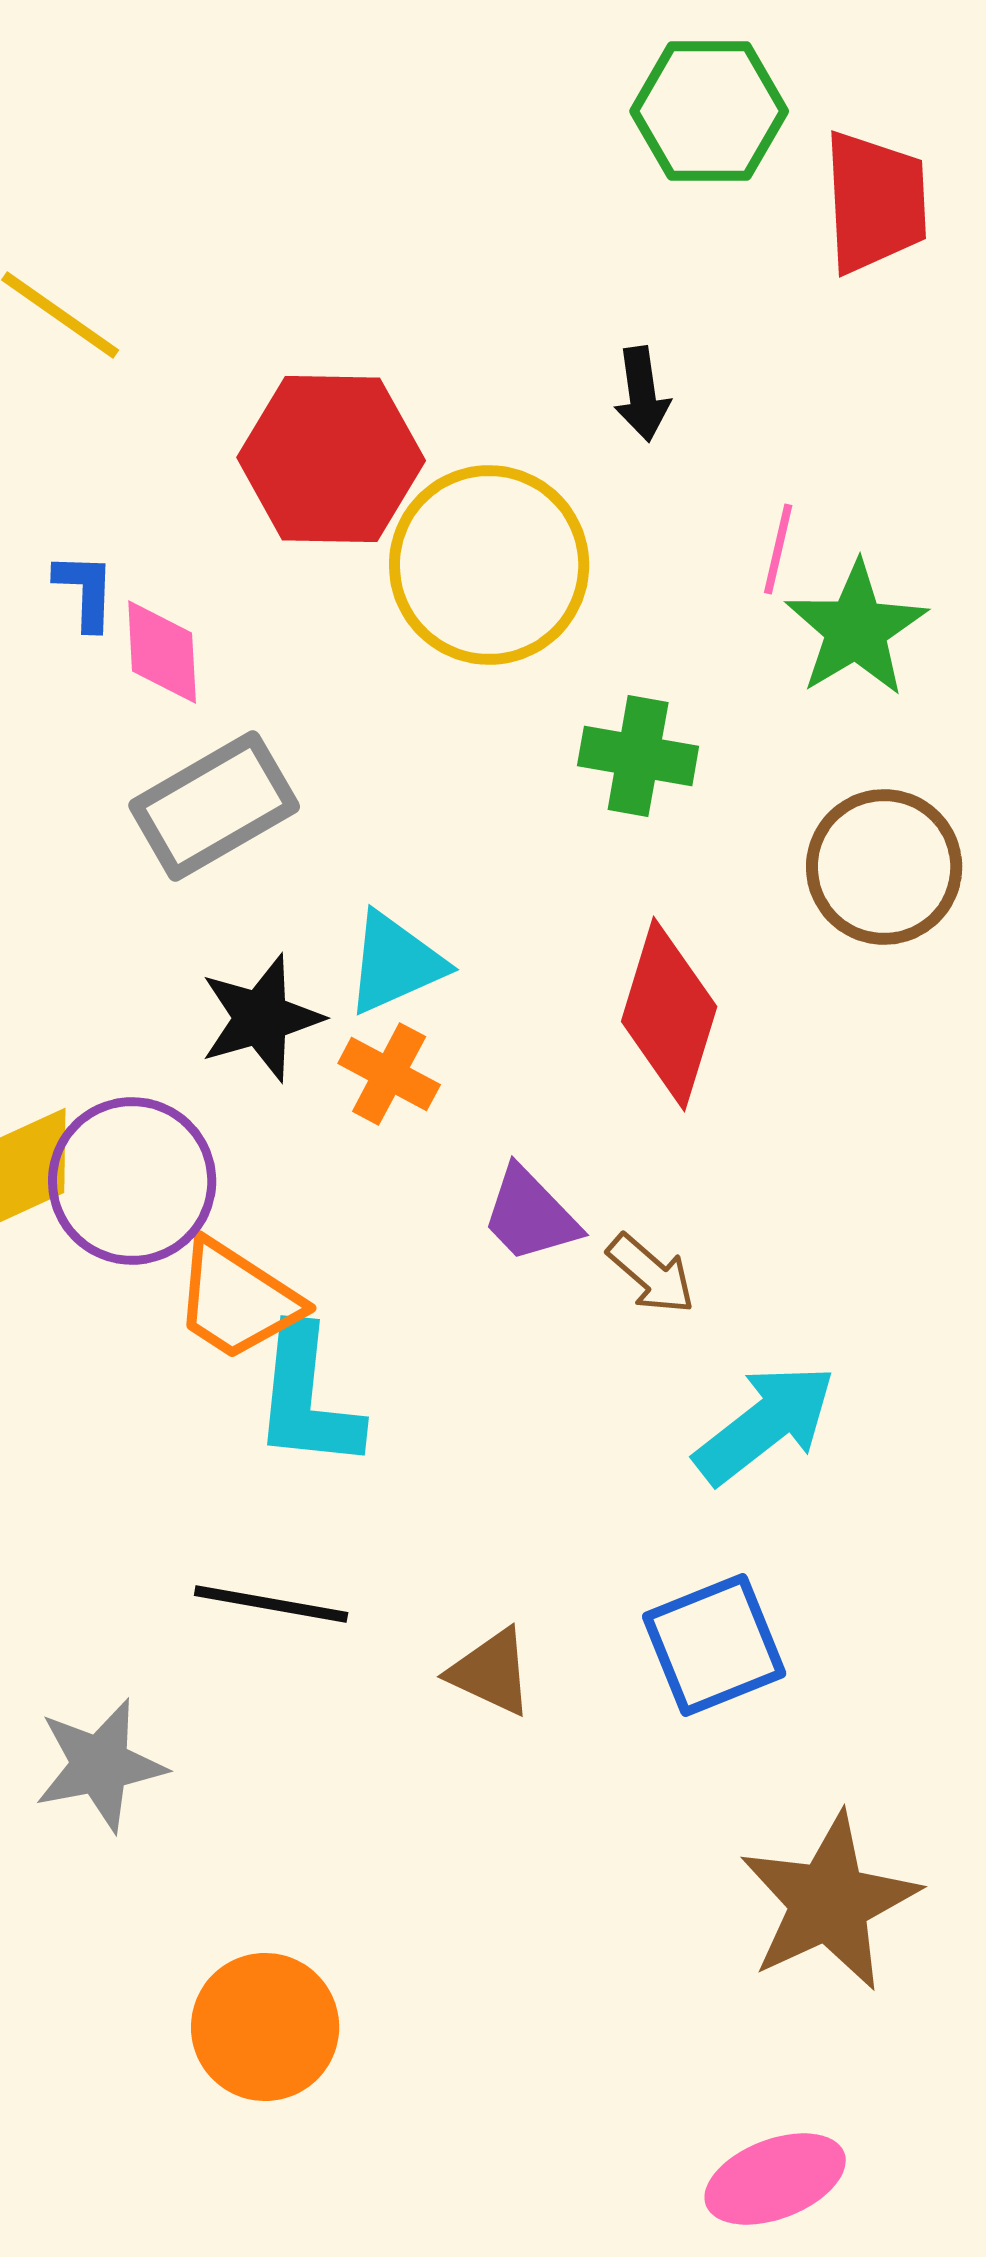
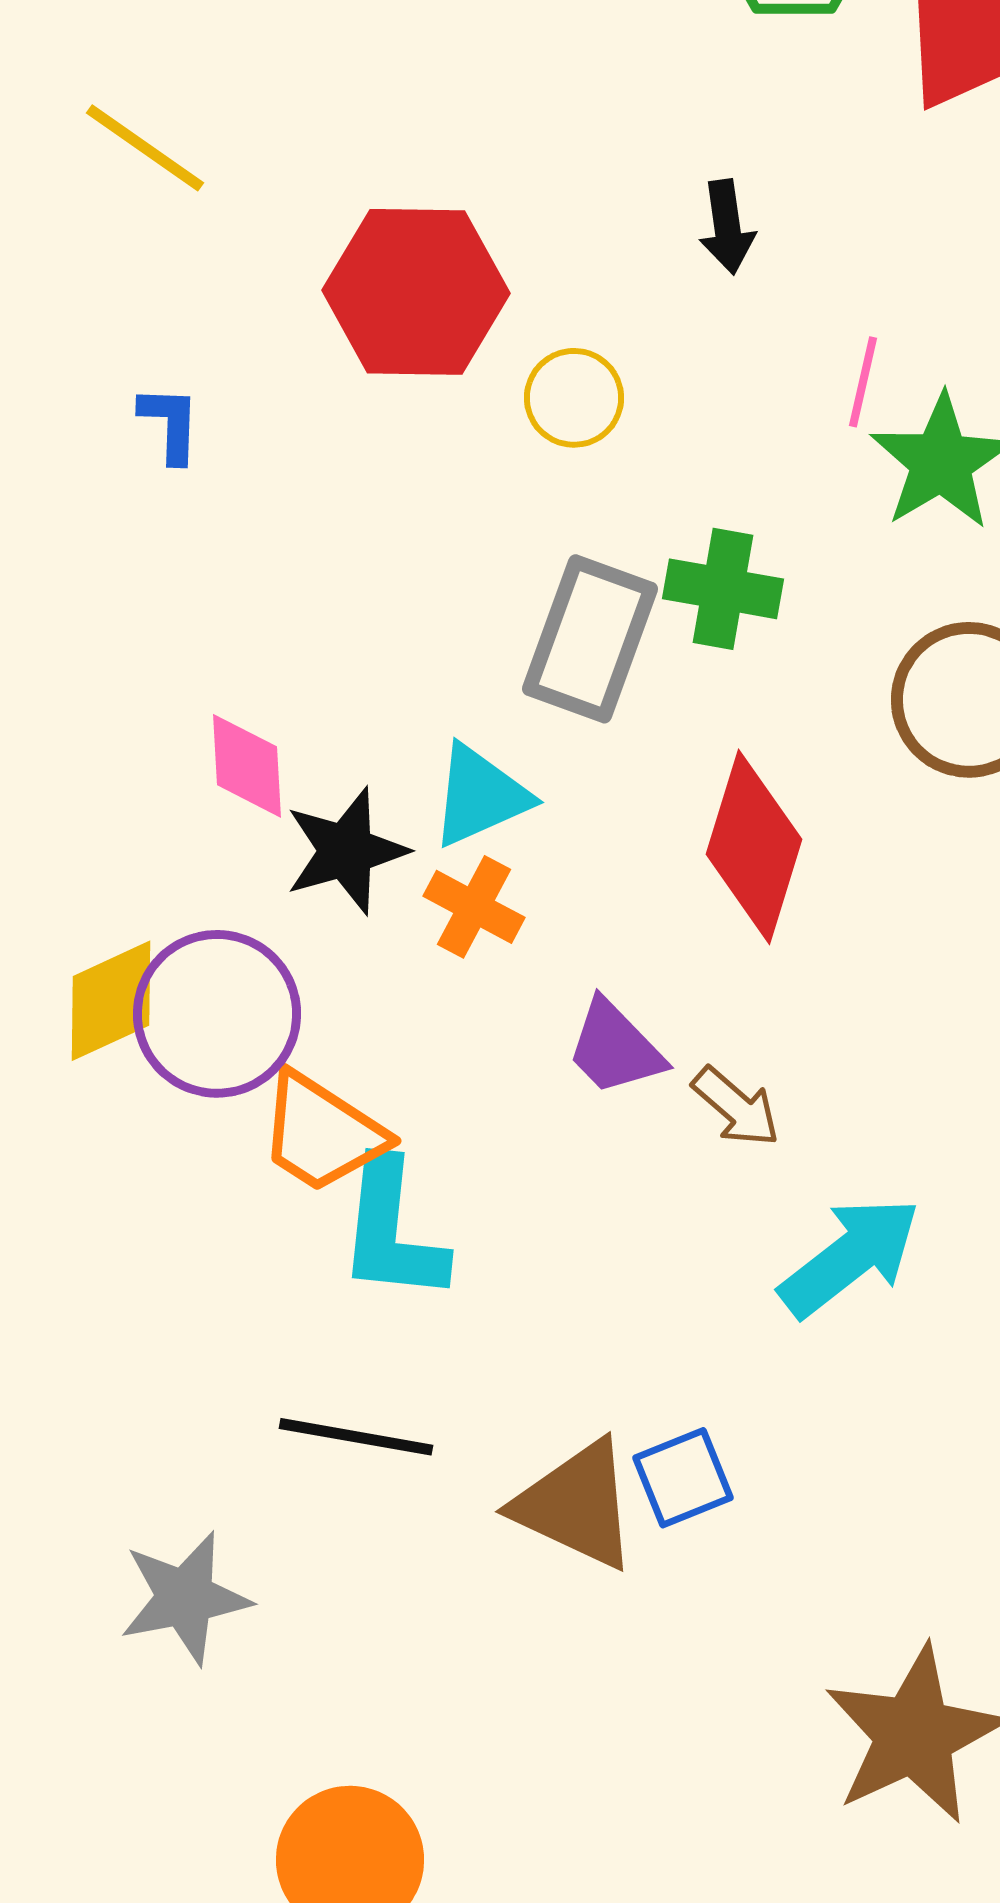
yellow circle: (489, 565) -> (574, 398), size x0.5
pink diamond: (162, 652) -> (247, 766), moved
gray rectangle: (214, 806) -> (590, 639), moved, turned -40
blue square: (714, 1645) -> (683, 1478), moved, size x0.7
brown triangle: (491, 1672) -> (576, 1505), size x1.5

